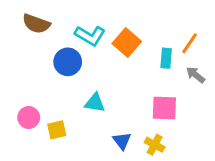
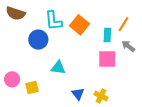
cyan L-shape: (90, 36) -> (53, 21), turned 55
pink square: (164, 108) -> (107, 59), moved

